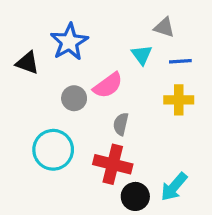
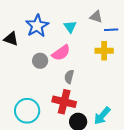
cyan triangle: (142, 55) -> (70, 27), moved
blue line: (180, 61) -> (111, 30), moved
yellow cross: (179, 100) -> (104, 51), moved
cyan circle: (53, 150) -> (27, 111), moved

